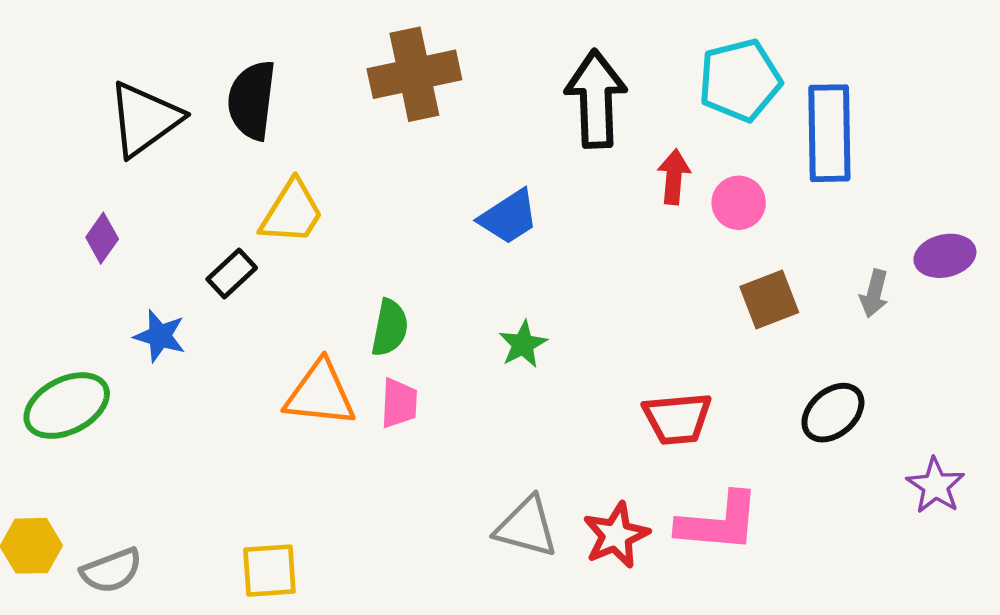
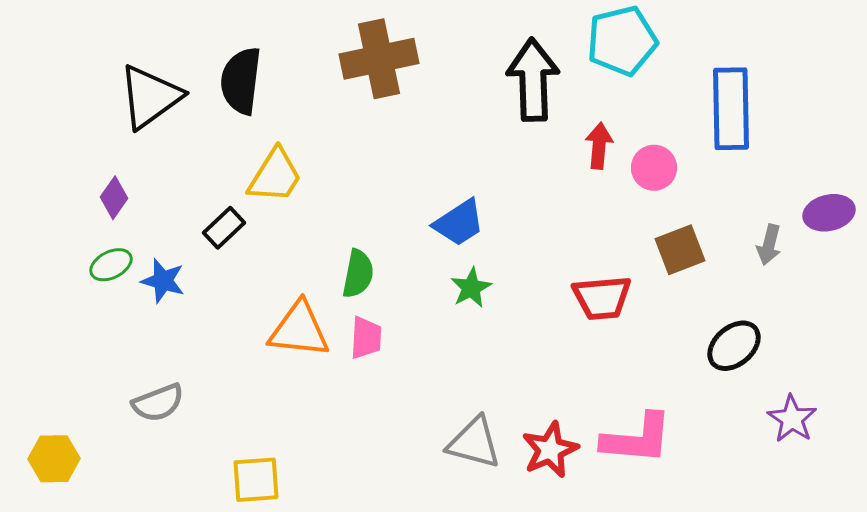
cyan pentagon: (740, 80) -> (622, 41), moved
blue trapezoid: (509, 217) -> (459, 223), moved
green ellipse: (67, 406) -> (111, 265), moved, size x0.6
red trapezoid: (677, 419) -> (602, 298), moved
purple star: (936, 486) -> (792, 419), moved
gray semicircle: (111, 571) -> (158, 403), moved

